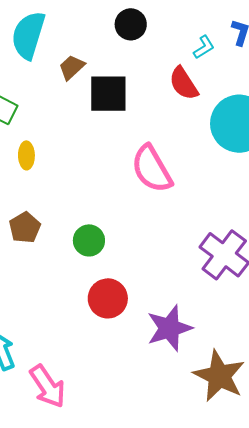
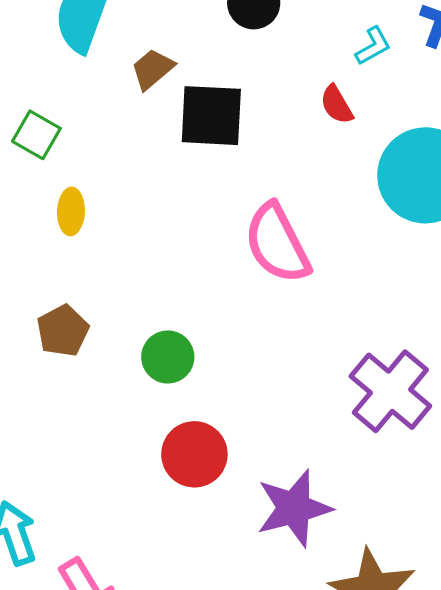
red semicircle: (184, 83) -> (337, 105), size x0.7

